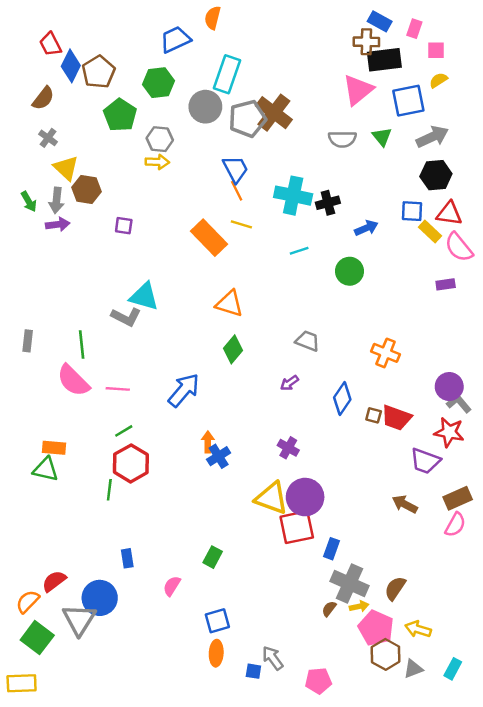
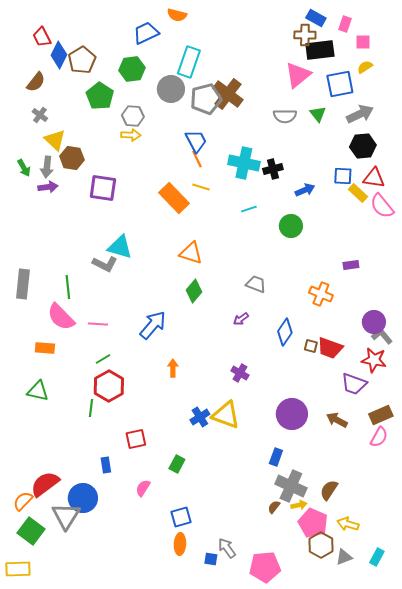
orange semicircle: (213, 18) -> (177, 15), turned -90
purple square: (124, 226) -> (103, 188), size x1.8
purple rectangle: (446, 284) -> (351, 265), moved
gray rectangle: (28, 341) -> (23, 284), size x1.6
orange rectangle: (54, 448) -> (45, 348), moved
blue cross: (219, 456) -> (200, 417), moved
purple circle: (305, 497) -> (292, 414), moved
red square: (297, 527) -> (136, 439), moved, size x0.7
red semicircle: (54, 581) -> (45, 484), size x1.4
pink pentagon: (318, 681) -> (265, 567), size x1.4

